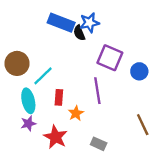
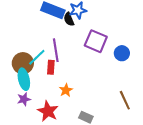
brown circle: (17, 63) -> (23, 63), moved
purple line: (97, 91) -> (56, 50), moved
red rectangle: (59, 97) -> (51, 67), moved

